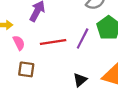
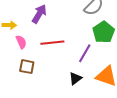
purple line: (83, 38) -> (85, 53), moved

